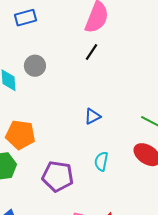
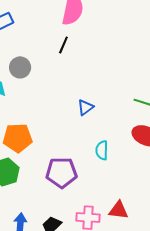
black line: (92, 52) -> (63, 45), moved

